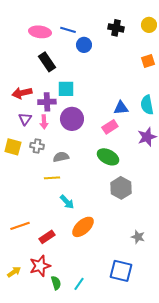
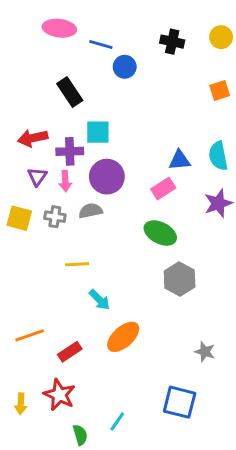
pink ellipse: (40, 32) -> (59, 28), moved
gray semicircle: (61, 157) -> (91, 211), moved
red star: (40, 266) -> (59, 395), turned -30
yellow arrow: (14, 272) -> (21, 404), turned 128
green semicircle: (56, 283) -> (80, 435), moved

